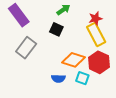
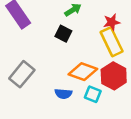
gray rectangle: (26, 48) -> (22, 74), moved

